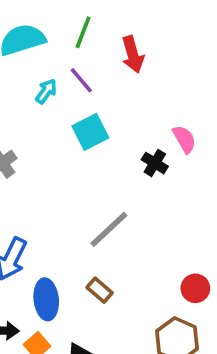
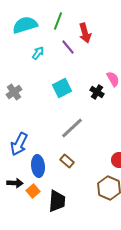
purple line: (81, 80) -> (68, 47), moved
cyan square: (90, 132) -> (62, 88), moved

